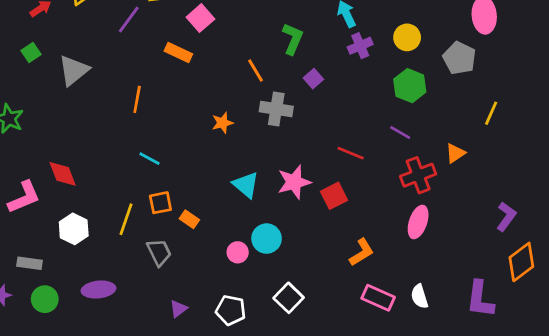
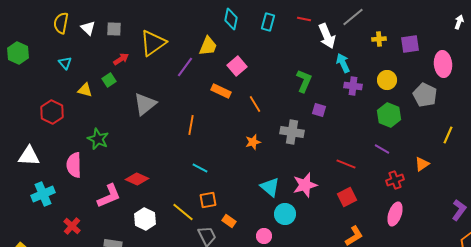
purple cross: (360, 46) -> (353, 86), turned 30
green square: (31, 53) -> (109, 80), moved
orange line: (256, 70) -> (255, 104), moved
purple square: (313, 79) -> (319, 110), turned -32
red diamond: (63, 174) -> (137, 179), turned -45
red cross: (418, 175) -> (395, 180), size x0.7
red square: (334, 196) -> (347, 197), moved
yellow line: (126, 219) -> (183, 212), turned -70
orange rectangle: (189, 219) -> (229, 221), moved
cyan circle: (267, 239) -> (285, 214), moved

